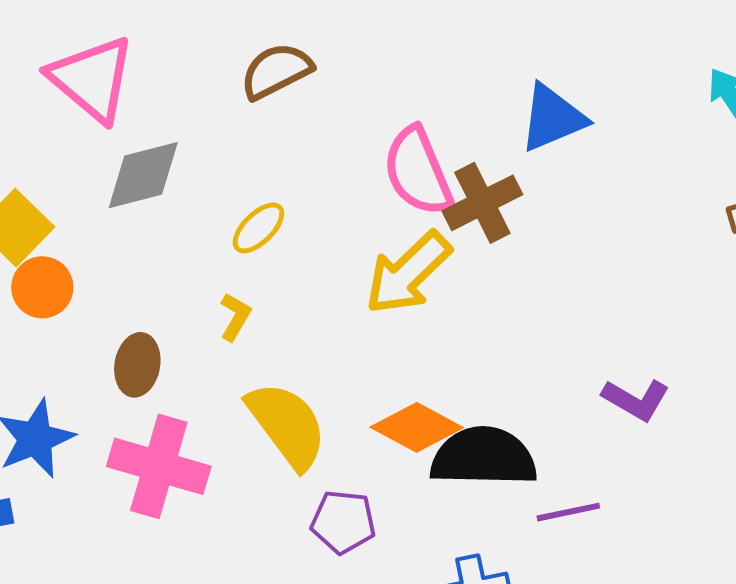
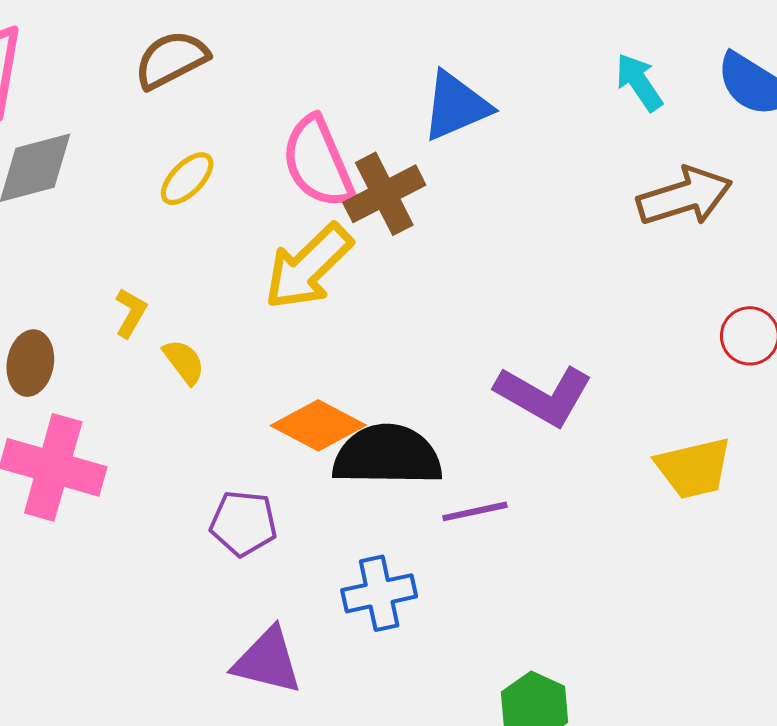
yellow ellipse: (258, 228) -> (187, 179), moved
purple L-shape: (636, 400) -> (544, 395), size x1.4
yellow semicircle: (287, 425) -> (184, 362), moved, size x0.5

